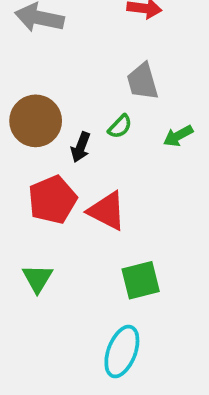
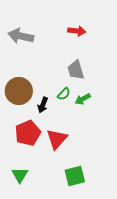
green arrow: (178, 136) -> (83, 99), moved
red triangle: (107, 211) -> (57, 139), turned 45

